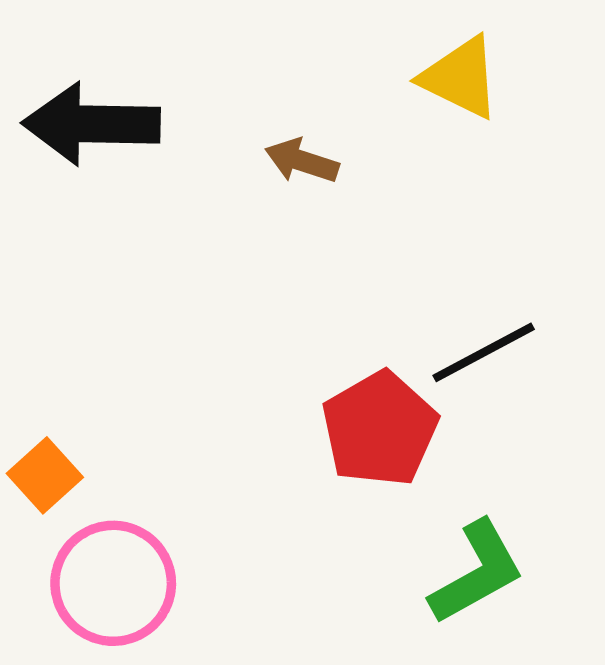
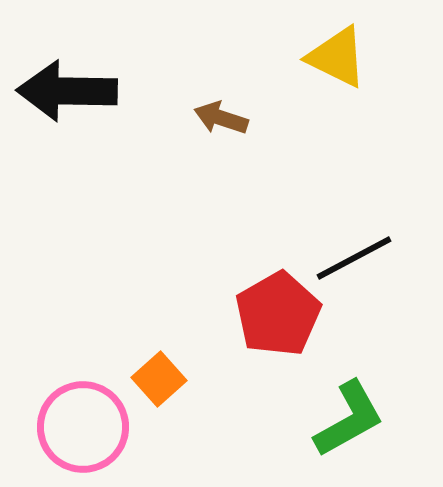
orange square: (45, 475) -> (159, 379), moved

